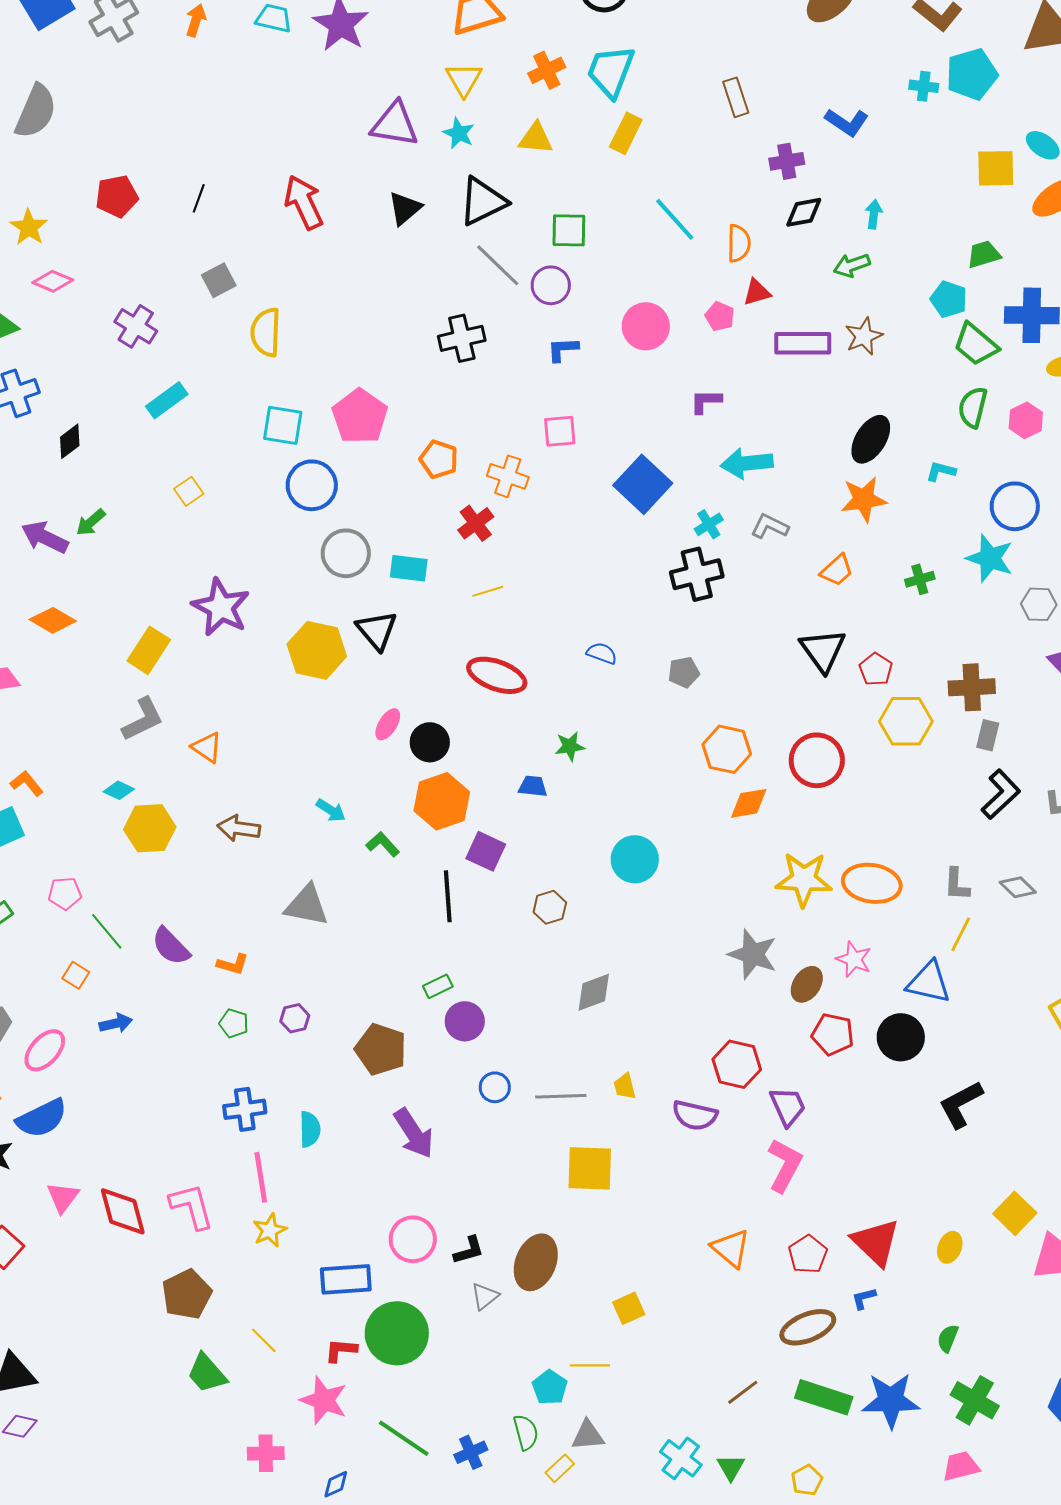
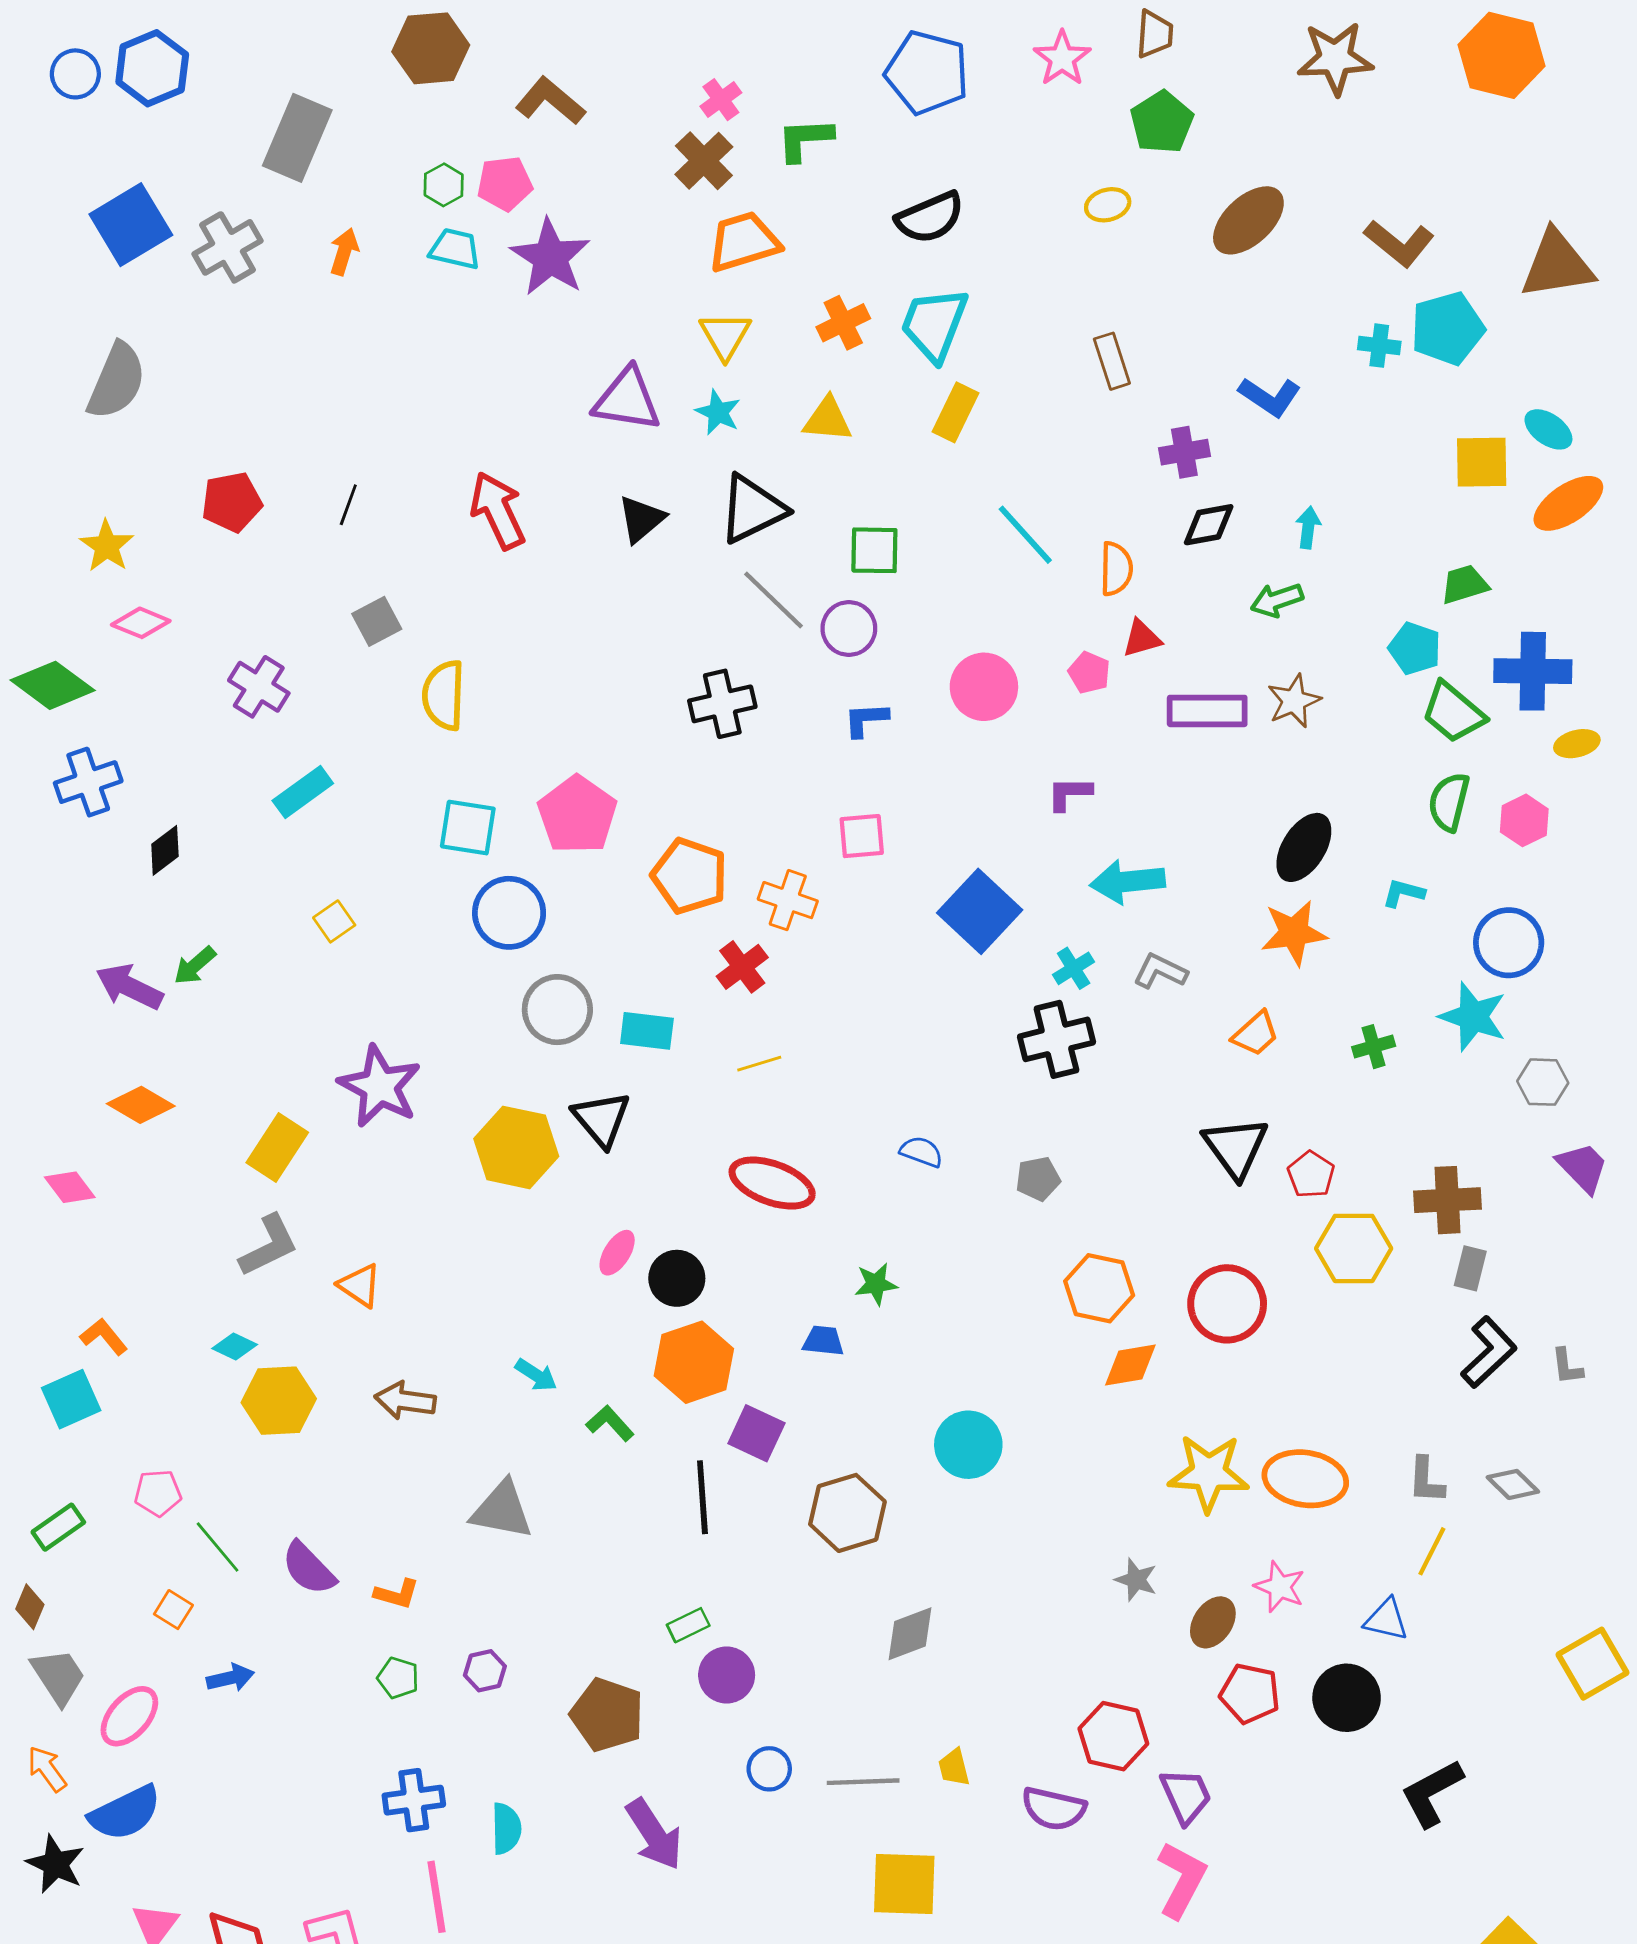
orange pentagon: (439, 459) -> (690, 876), size x1.4
brown hexagon: (550, 907) -> (847, 1513), size x1.6
gray star: (753, 954) -> (1136, 1580), size x0.6
blue triangle: (929, 982) -> (1386, 1620), size x0.7

